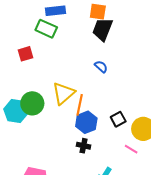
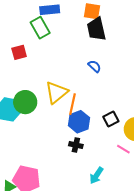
green rectangle: (46, 29) -> (40, 28), turned 35
black trapezoid: (103, 29) -> (96, 29), turned -35

